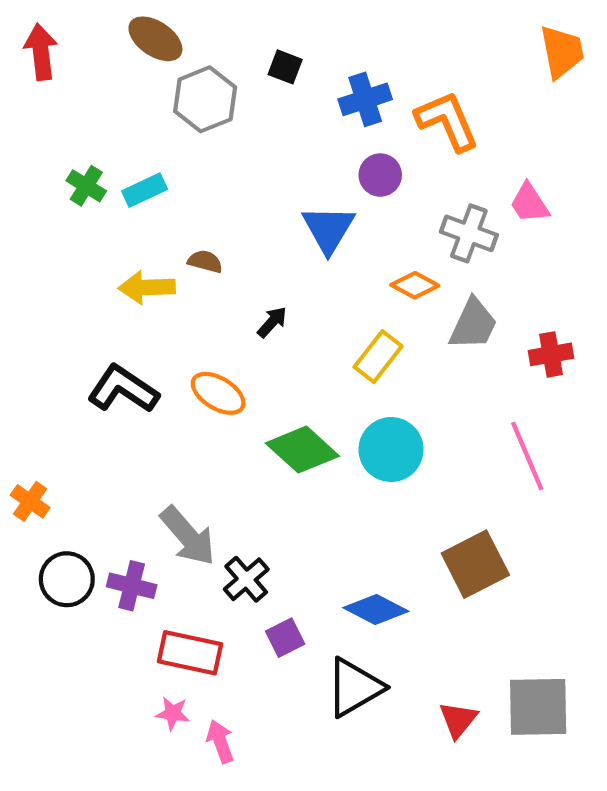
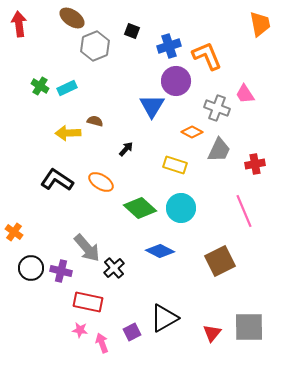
purple circle: (380, 175) -> (176, 81), size x1.5
yellow rectangle: (378, 357) -> (175, 165), turned 70
blue diamond: (376, 610) -> (160, 251), moved
purple square: (285, 638) -> (132, 332), moved

